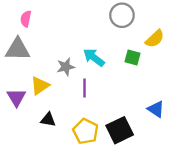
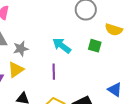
yellow semicircle: (155, 39) -> (114, 30), turned 60
gray star: (66, 67) -> (21, 49), moved

